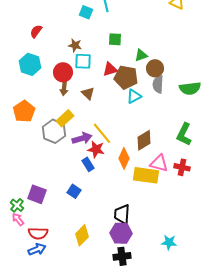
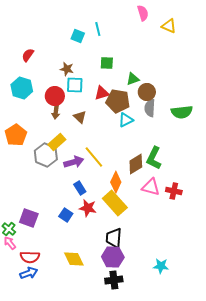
green L-shape: (184, 134) -> (154, 158), moved
red star: (96, 149) -> (88, 208), moved
yellow rectangle: (146, 175) -> (115, 203), moved, turned 40
yellow diamond: (82, 235) -> (74, 259), turned -70

